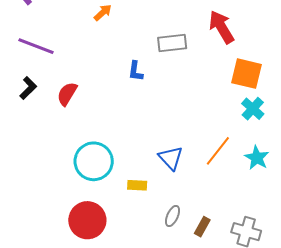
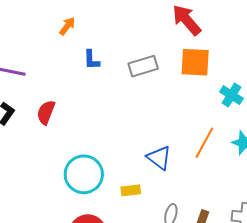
gray rectangle: (172, 43) -> (143, 66), moved
blue L-shape: (136, 71) -> (92, 60), moved
orange square: (247, 74) -> (195, 62), moved

